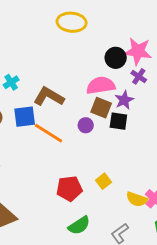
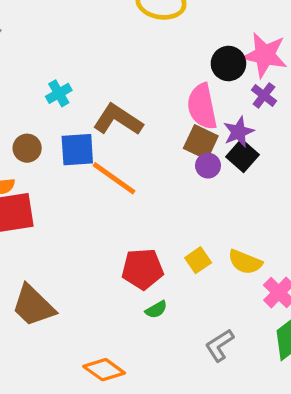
pink semicircle: (101, 85) -> (202, 106), turned -96
black square: (118, 121) -> (243, 156), moved, turned 30
purple circle: (86, 125) -> (208, 166), moved
yellow semicircle: (137, 199) -> (245, 262), moved
green semicircle: (79, 225) -> (156, 310), moved, size x0.6

